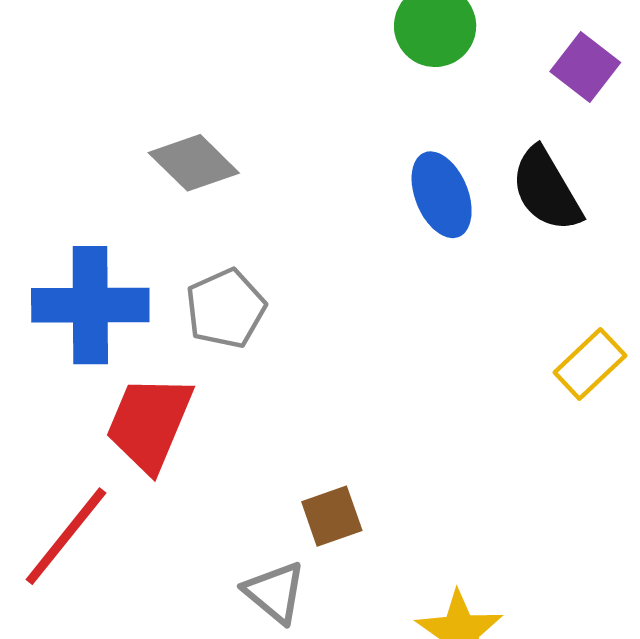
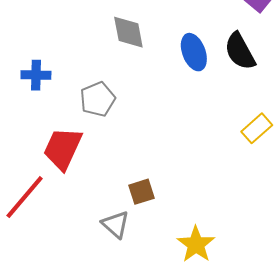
gray diamond: (194, 163) -> (128, 32), moved, turned 33
blue cross: (90, 305) -> (36, 75), moved, size x0.6

